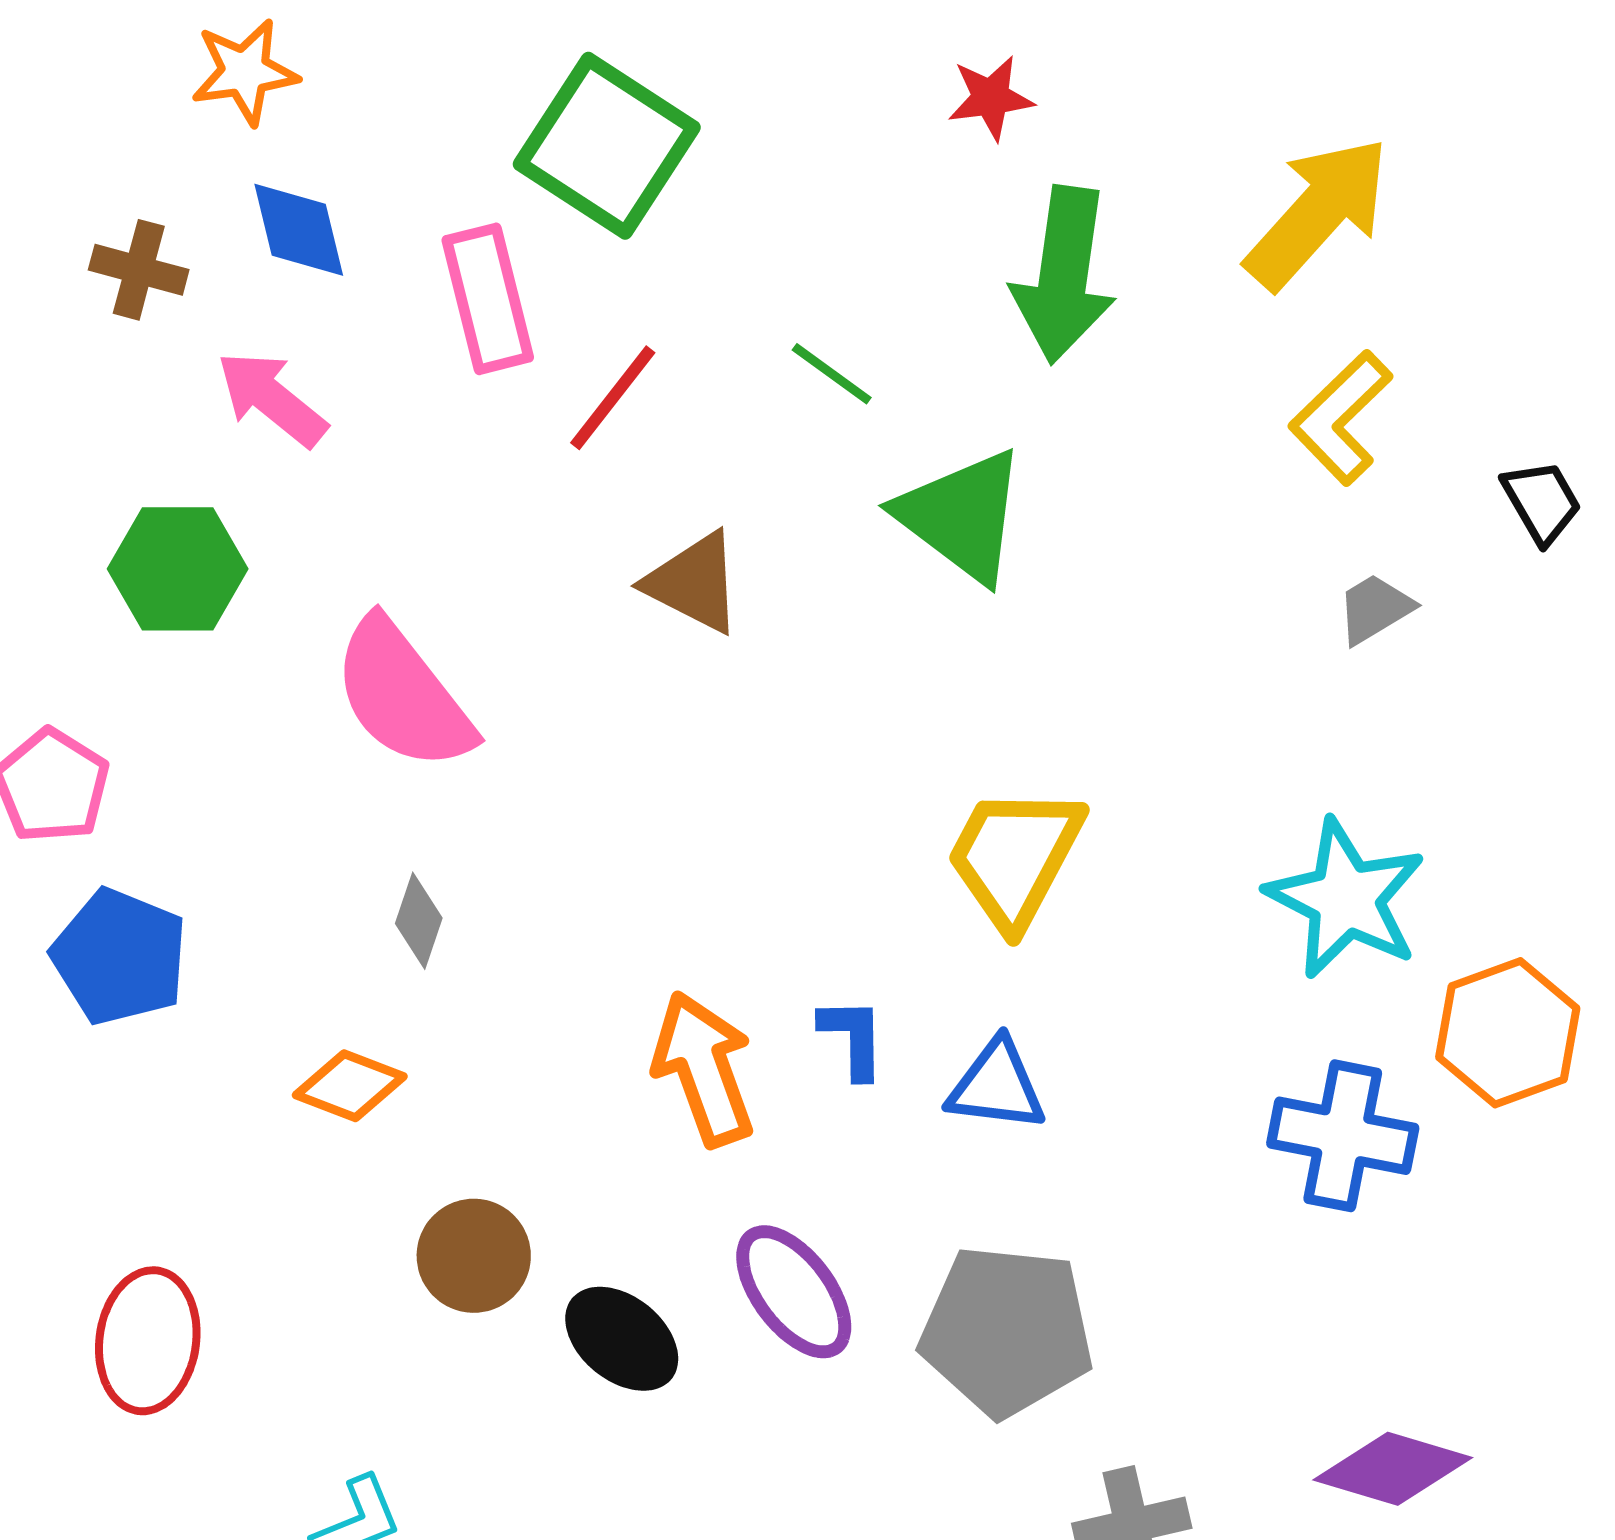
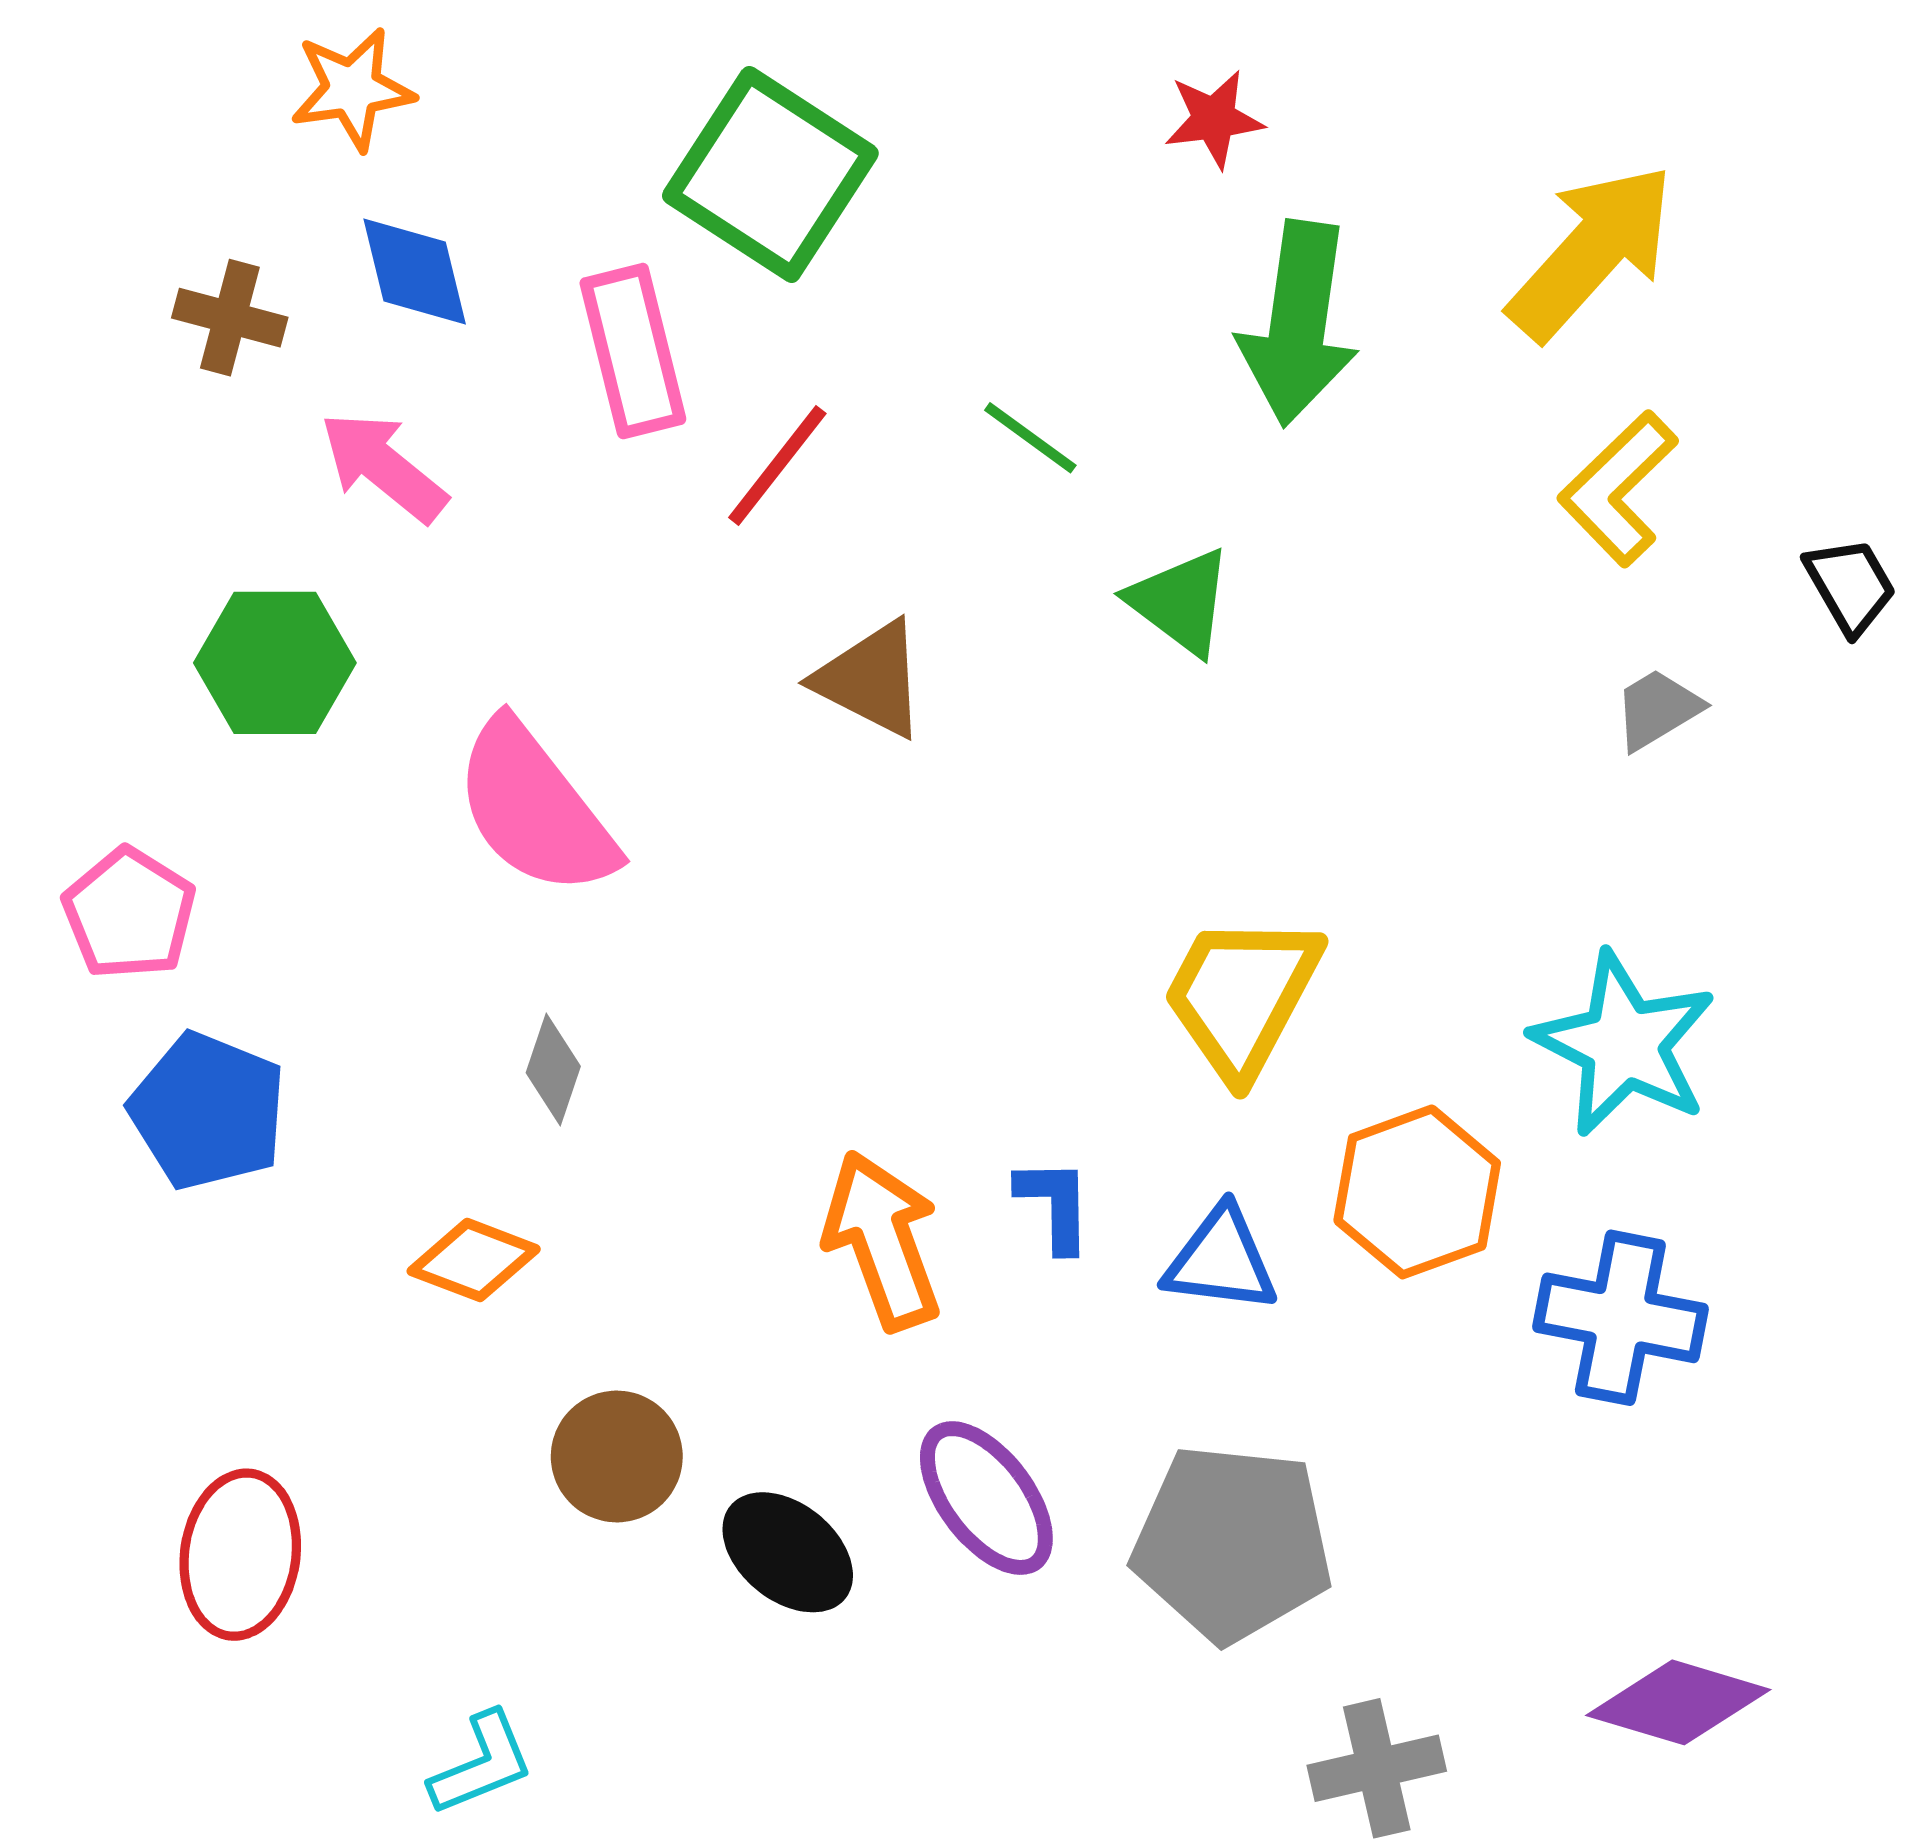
green triangle: (962, 516) -> (1180, 602), size x0.7
orange hexagon: (1508, 1033) -> (1417, 1192), moved

